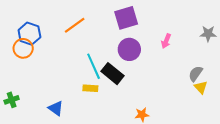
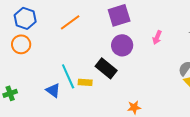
blue hexagon: (29, 34) -> (25, 18), moved
cyan line: (94, 66) -> (68, 76), moved
blue triangle: (56, 108) -> (53, 90), moved

